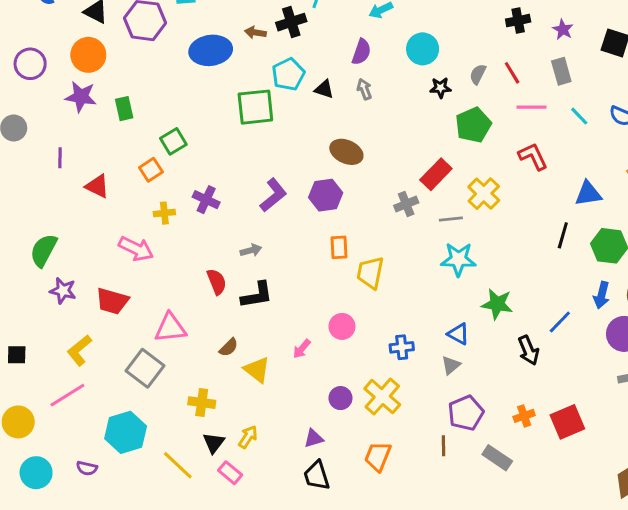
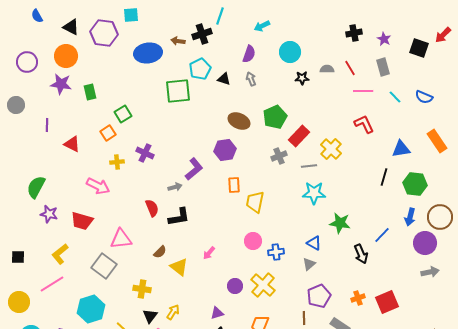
gray semicircle: (478, 74) -> (327, 69), turned 64
green pentagon: (473, 125) -> (275, 117), moved
purple L-shape: (273, 195) -> (194, 169), moved
pink circle: (342, 326) -> (253, 241), moved

